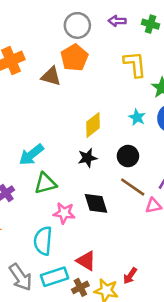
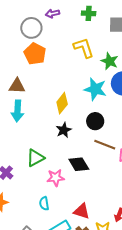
purple arrow: (117, 21) -> (53, 14), moved
brown triangle: (51, 76) -> (17, 86), moved
cyan star: (137, 117) -> (95, 89), size x1.6
cyan arrow: (31, 155) -> (17, 111), moved, turned -35
cyan semicircle: (43, 241) -> (44, 203), size x0.6

